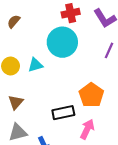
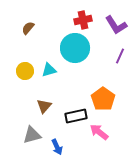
brown triangle: (16, 102) -> (44, 106), moved
pink arrow: (87, 129) -> (99, 132), turned -78

